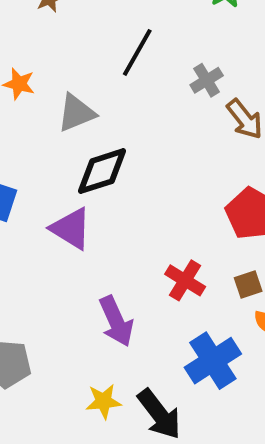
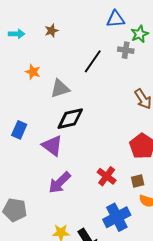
gray cross: (207, 80) -> (126, 50), moved, turned 35
purple arrow: (116, 321) -> (60, 183), moved, turned 65

